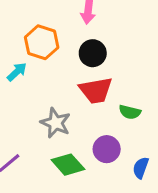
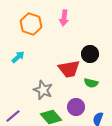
orange hexagon: (42, 42) -> (31, 24), moved
black circle: (93, 53) -> (90, 54), moved

